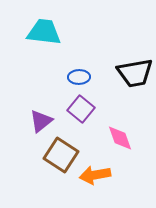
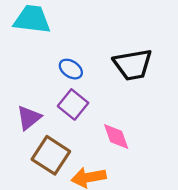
blue ellipse: (79, 77) -> (71, 69), turned 35

